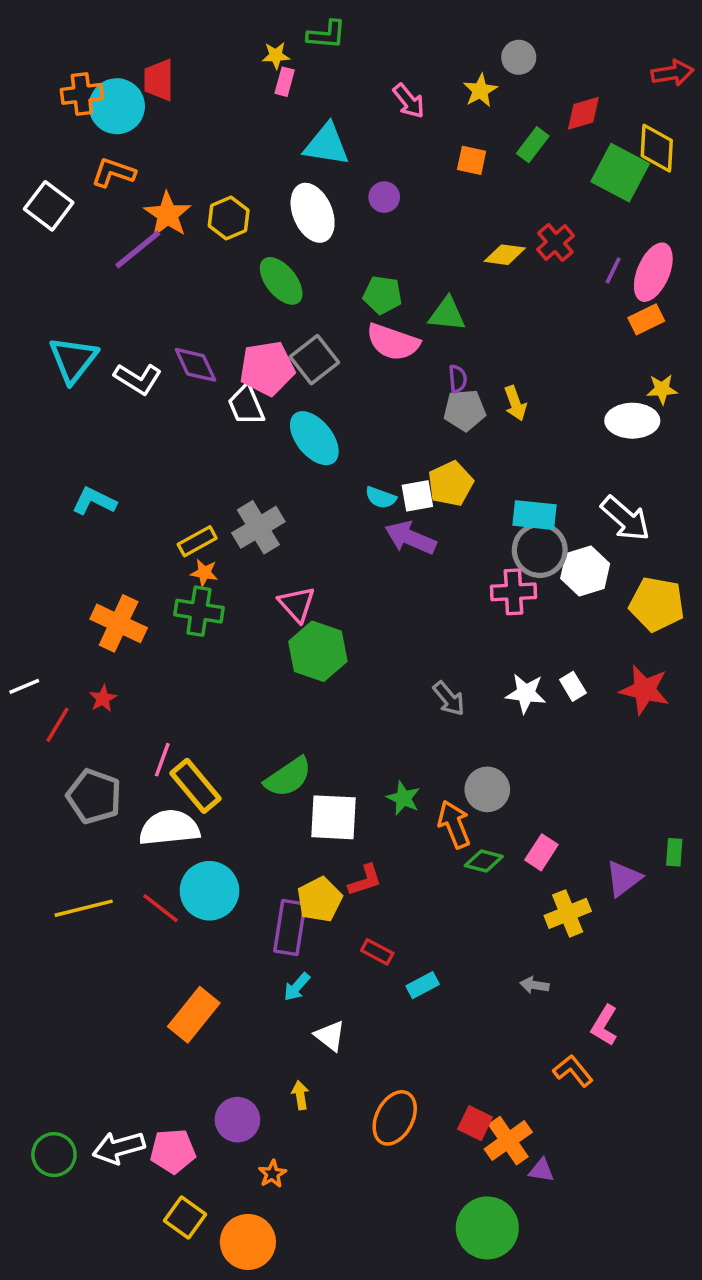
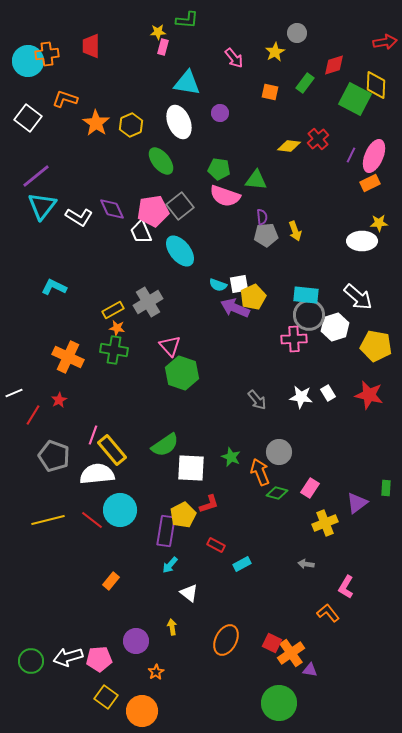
cyan circle: (117, 106) -> (28, 61), moved
purple line: (138, 249) -> (36, 176), moved
yellow pentagon: (451, 484) -> (253, 297), moved
orange rectangle: (194, 1015) -> (111, 581), size x0.6

